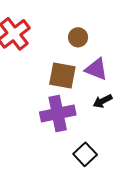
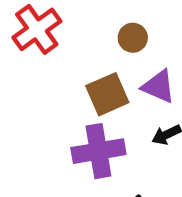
brown square: (62, 75) -> (107, 94), turned -36

